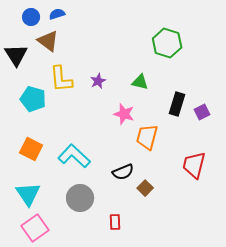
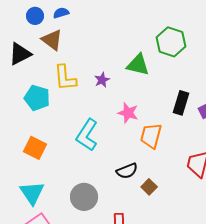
black triangle: (16, 55) -> (20, 54), turned 35
green triangle: (140, 82) -> (138, 65), moved, size x1.4
cyan L-shape: (74, 156) -> (87, 135), moved, turned -100

